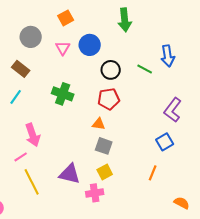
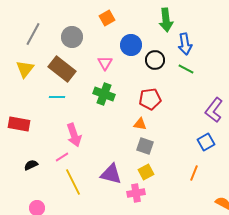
pink triangle: (63, 48) -> (105, 63), moved
blue arrow: (168, 56) -> (185, 44), moved
brown rectangle: (21, 69) -> (62, 69), size x1.5
black circle: (111, 70) -> (155, 60), moved
cyan line: (16, 97) -> (57, 97), turned 56

